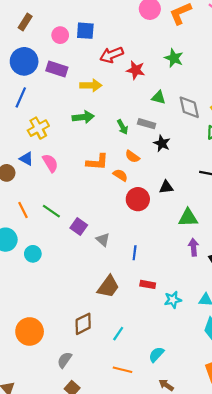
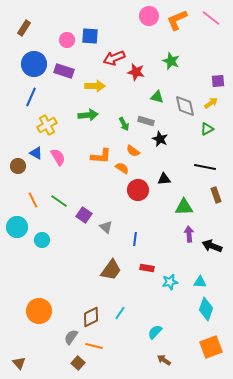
brown rectangle: (25, 22) -> (24, 28), moved
brown diamond: (83, 324) -> (91, 317), moved
orange line: (123, 370) -> (94, 346), moved

